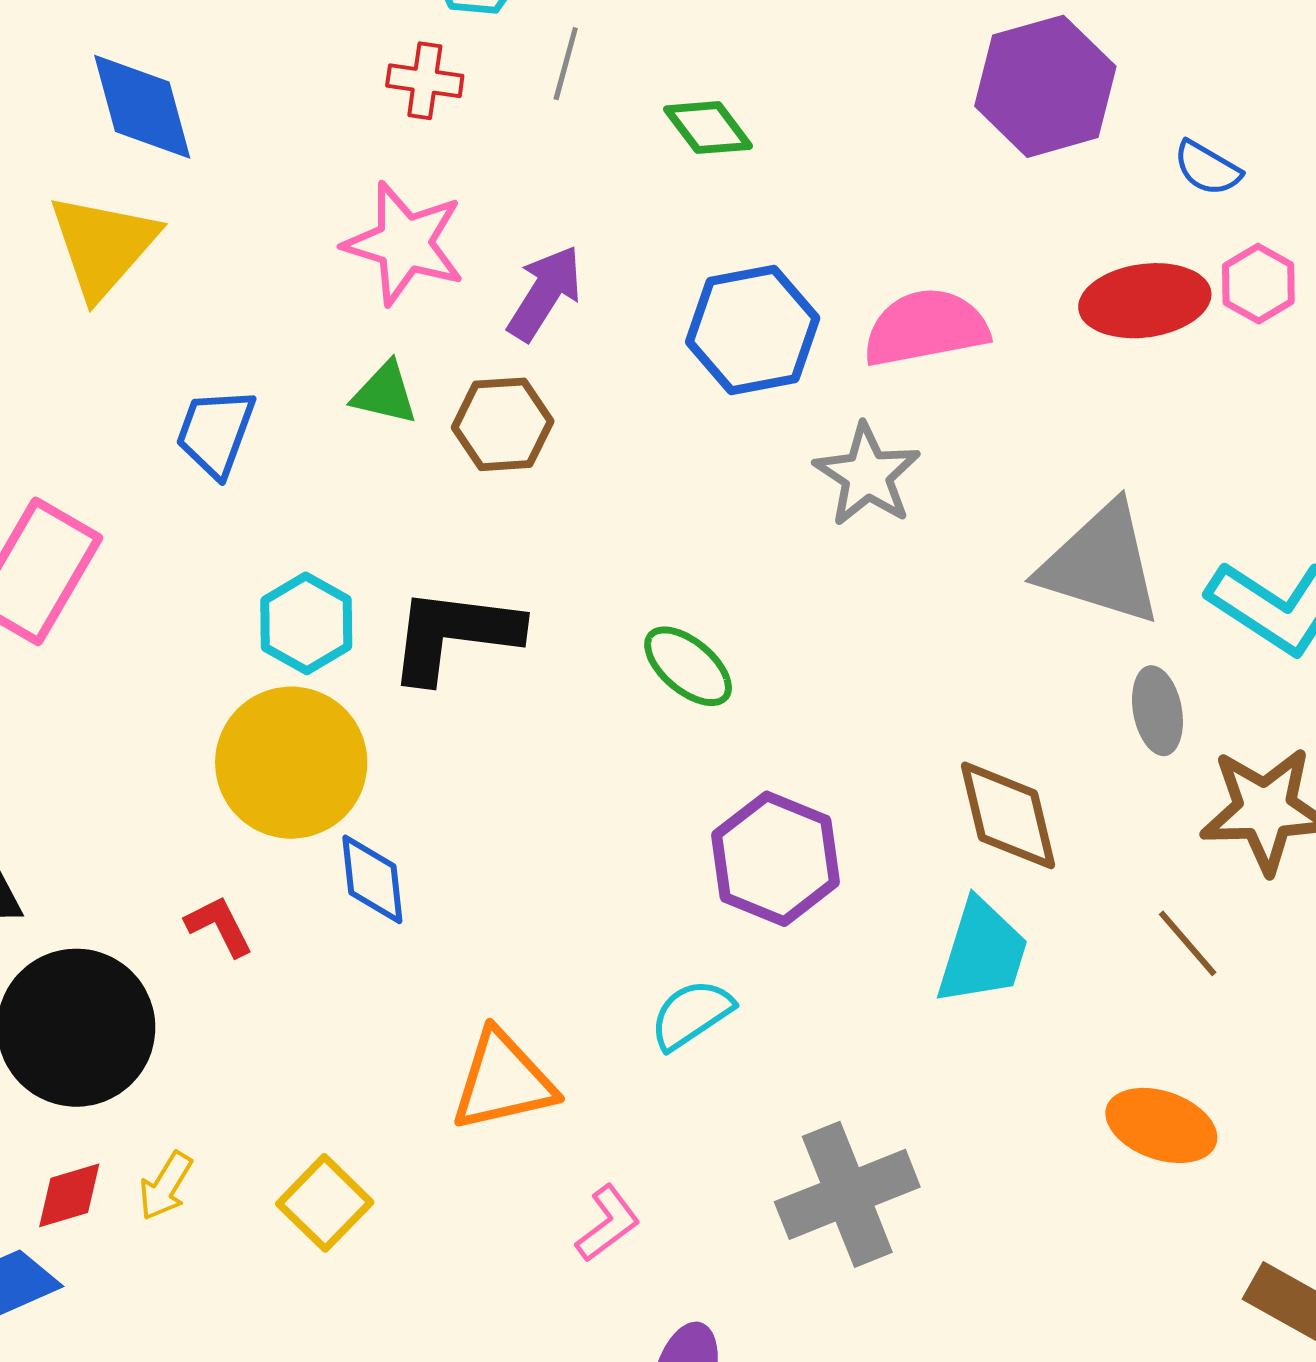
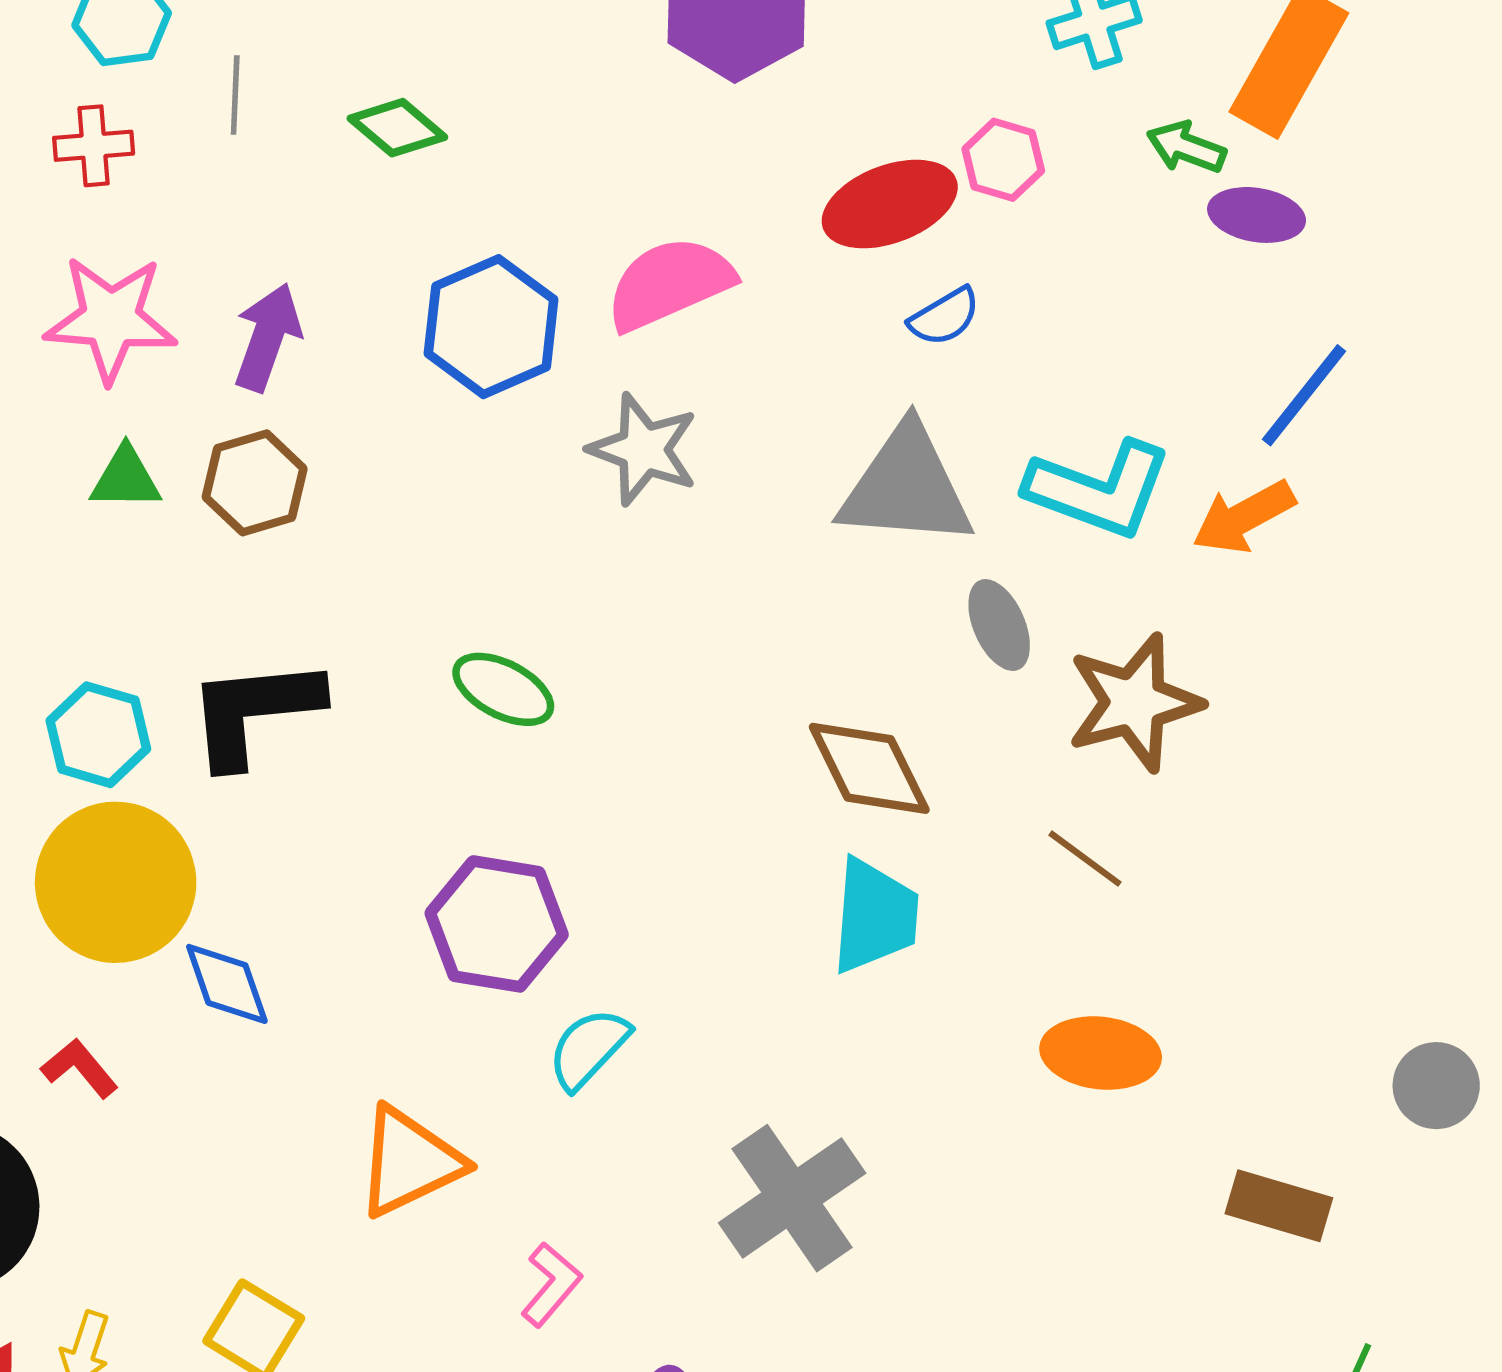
blue semicircle: (1207, 168) -> (945, 317), moved, turned -48
purple hexagon: (775, 859) -> (497, 924), moved

